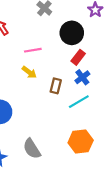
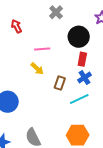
red rectangle: (78, 57) -> (82, 59), turned -32

